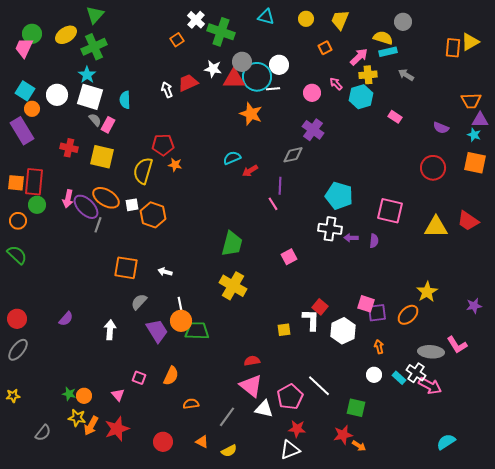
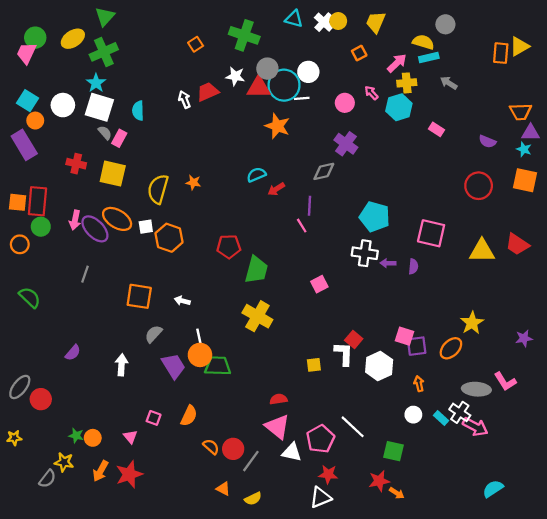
white cross: (196, 20) -> (324, 22), moved
red pentagon: (163, 145) -> (229, 247), moved
gray line: (98, 225) -> (85, 274), moved
green semicircle: (17, 255) -> (30, 297), moved
red circle: (17, 319) -> (41, 399), moved
orange semicircle: (191, 404) -> (211, 447), turned 49
yellow star: (77, 418) -> (64, 462), moved
red circle: (163, 442) -> (233, 449), moved

